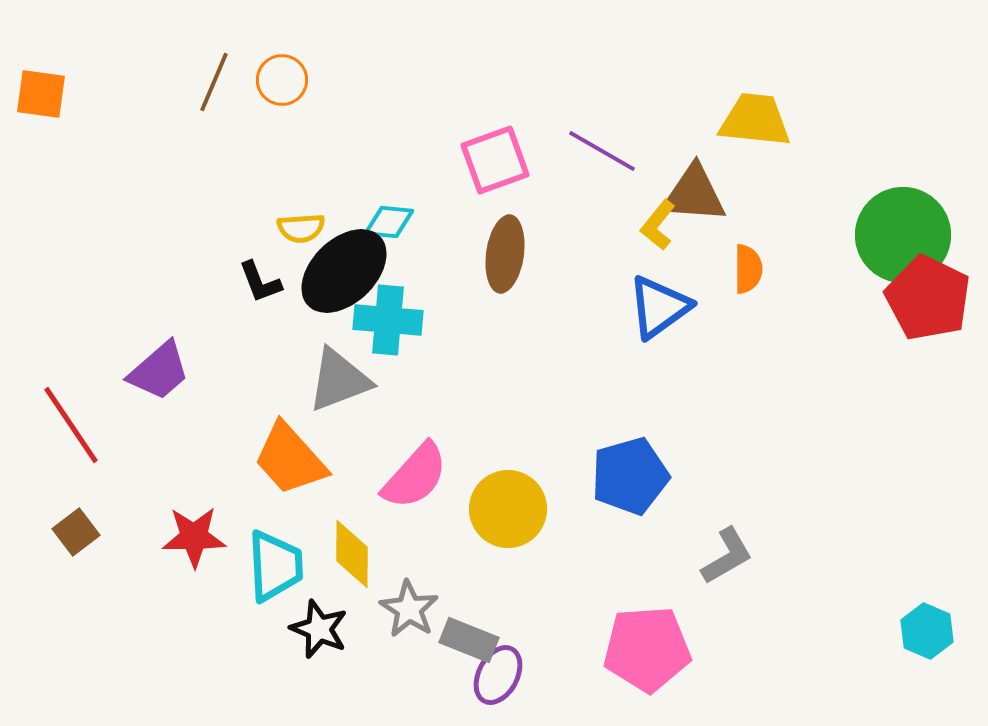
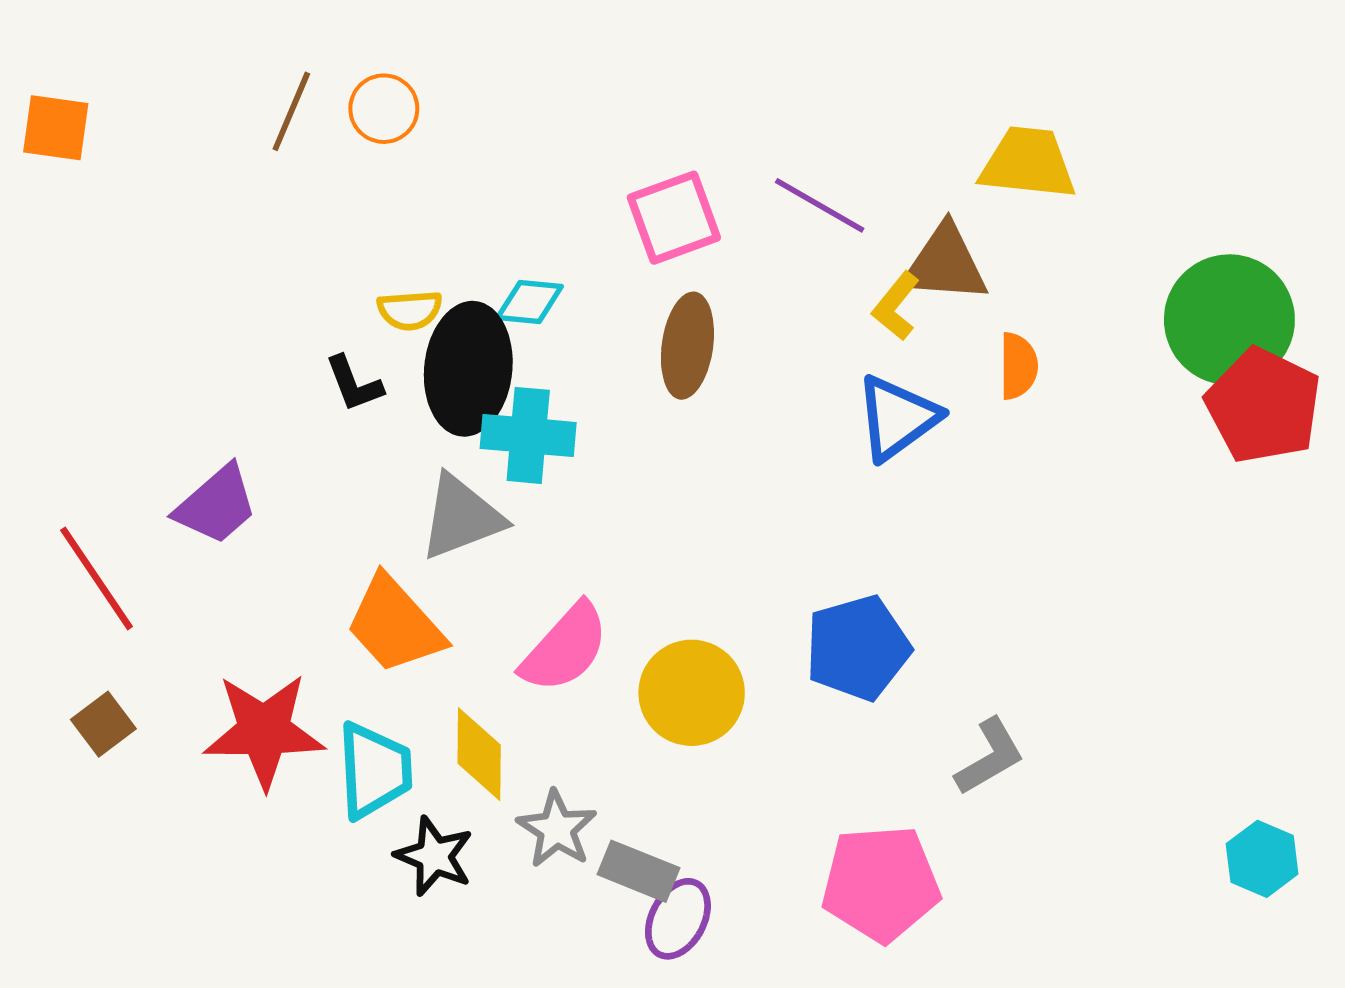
black ellipse: (344, 271) -> (468, 369), turned -40
red star: (194, 537) -> (264, 731), size x1.4

